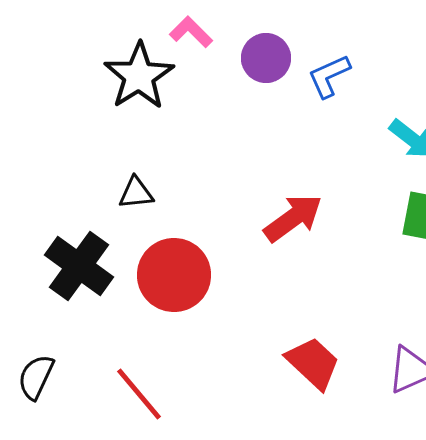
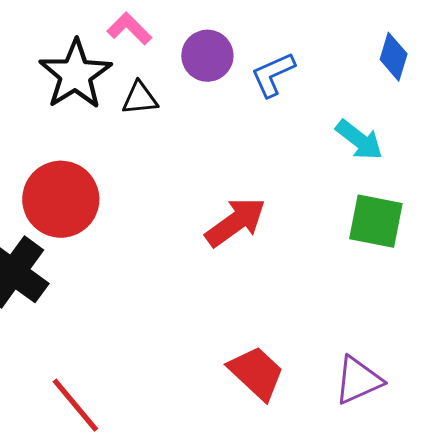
black triangle: (136, 193) -> (140, 98), moved
red circle: (174, 275) -> (61, 199), moved

